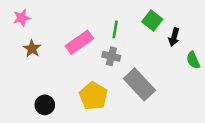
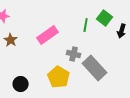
green line: (115, 29) -> (86, 25), moved
gray cross: (111, 56) -> (74, 54), moved

